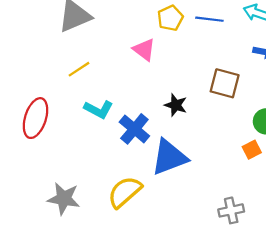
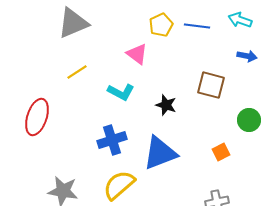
cyan L-shape: (99, 109) -> (121, 92), moved
blue cross: (134, 129) -> (112, 140), moved, turned 32
orange square: (252, 150) -> (221, 152), moved

